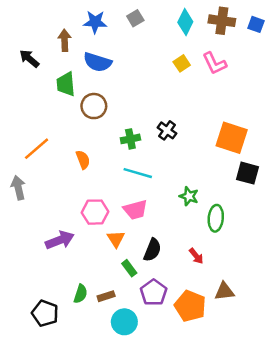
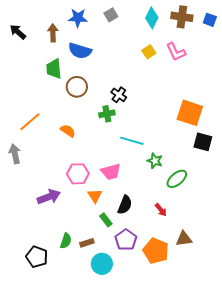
black arrow: (29, 59) -> (18, 32), moved
black cross: (167, 130) -> (119, 95), moved
orange semicircle: (83, 160) -> (68, 131), turned -35
cyan line: (138, 173) -> (132, 141), moved
green ellipse: (216, 218) -> (177, 179), turned 45

